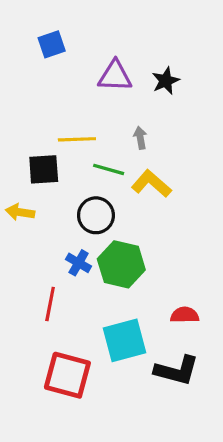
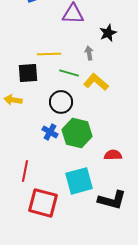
black star: (166, 81) -> (108, 33), moved
red line: (50, 304) -> (25, 171), moved
red semicircle: (185, 315) -> (113, 155), moved

